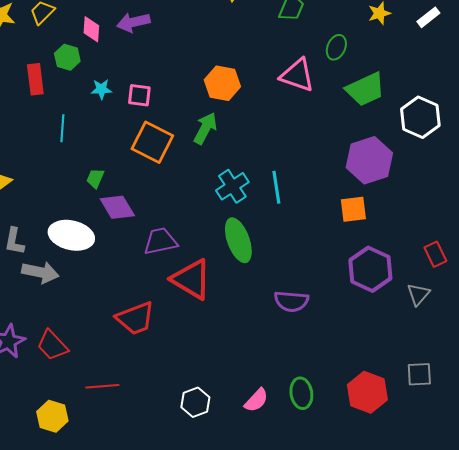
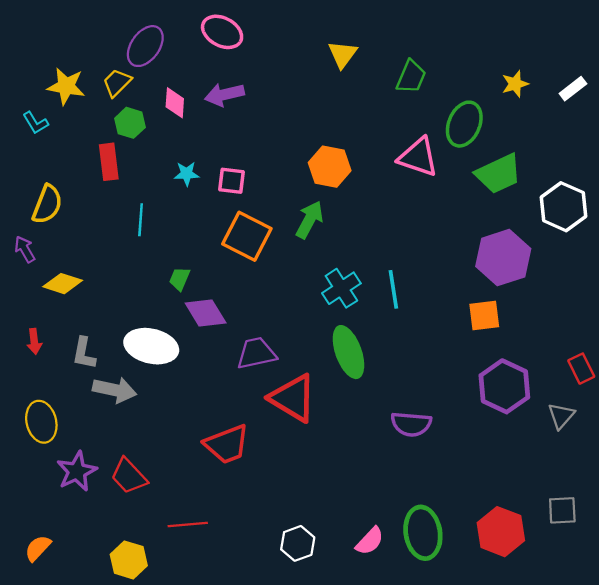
green ellipse: (336, 47) -> (464, 124), size x1.5
green hexagon: (67, 57) -> (130, 123), moved
green ellipse: (301, 393) -> (423, 533), size x1.4

